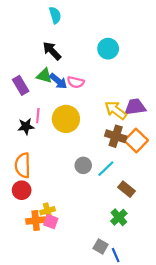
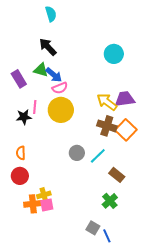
cyan circle: (108, 49) -> (114, 54), moved
pink semicircle: (76, 82) -> (60, 88), moved, turned -35
orange semicircle: (23, 165) -> (21, 153), size x0.6
pink square: (51, 222) -> (47, 205), turned -32

